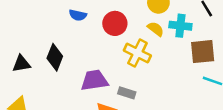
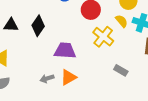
gray rectangle: (127, 93) -> (121, 70), moved

